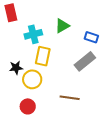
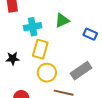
gray rectangle: (85, 61) -> (81, 71), moved
yellow circle: (32, 79) -> (47, 73), moved

